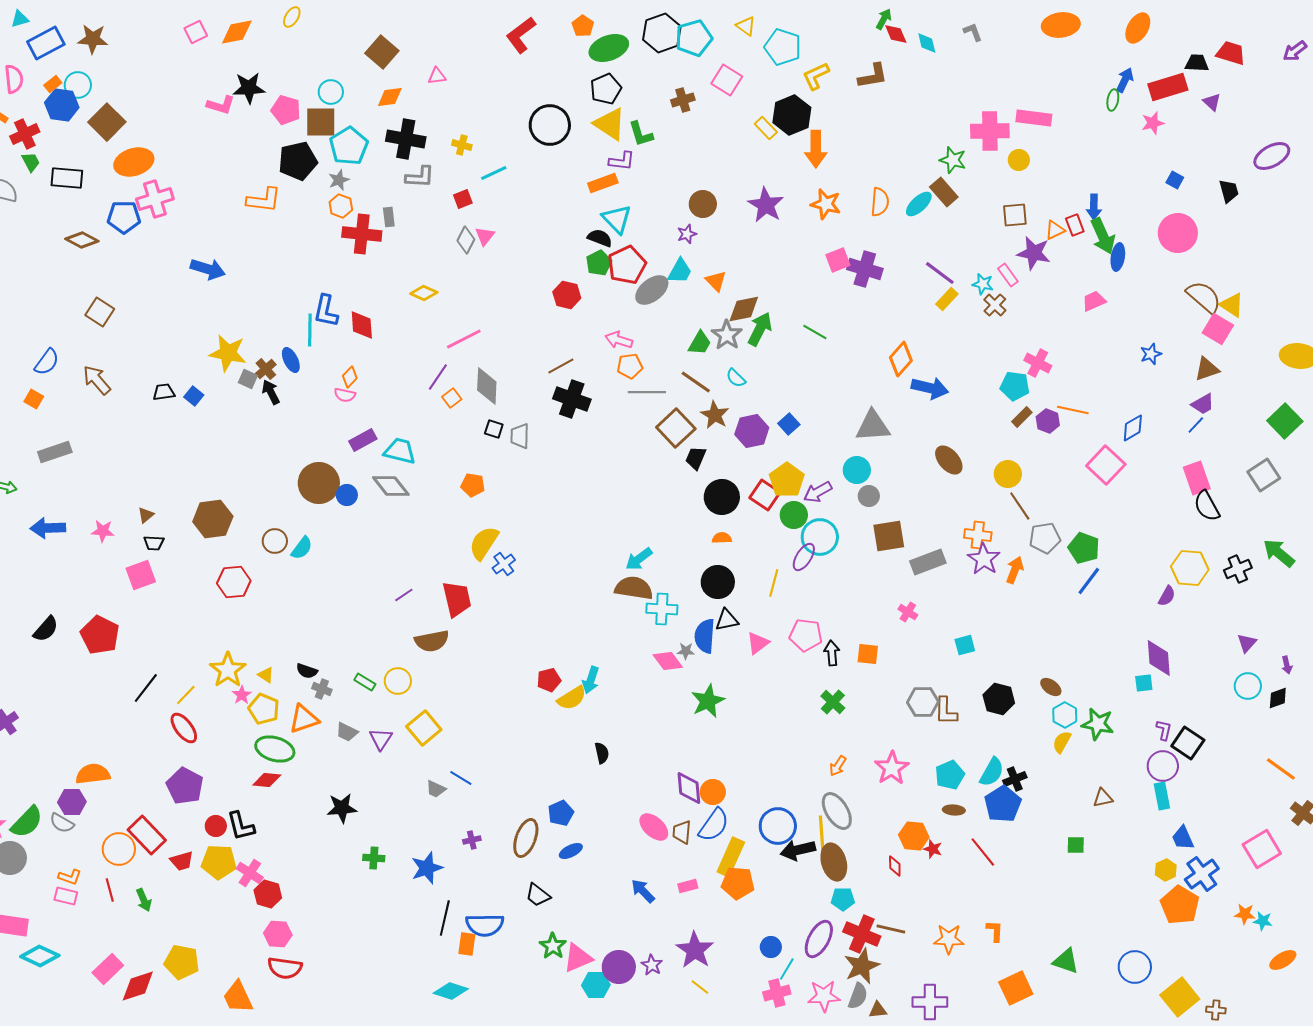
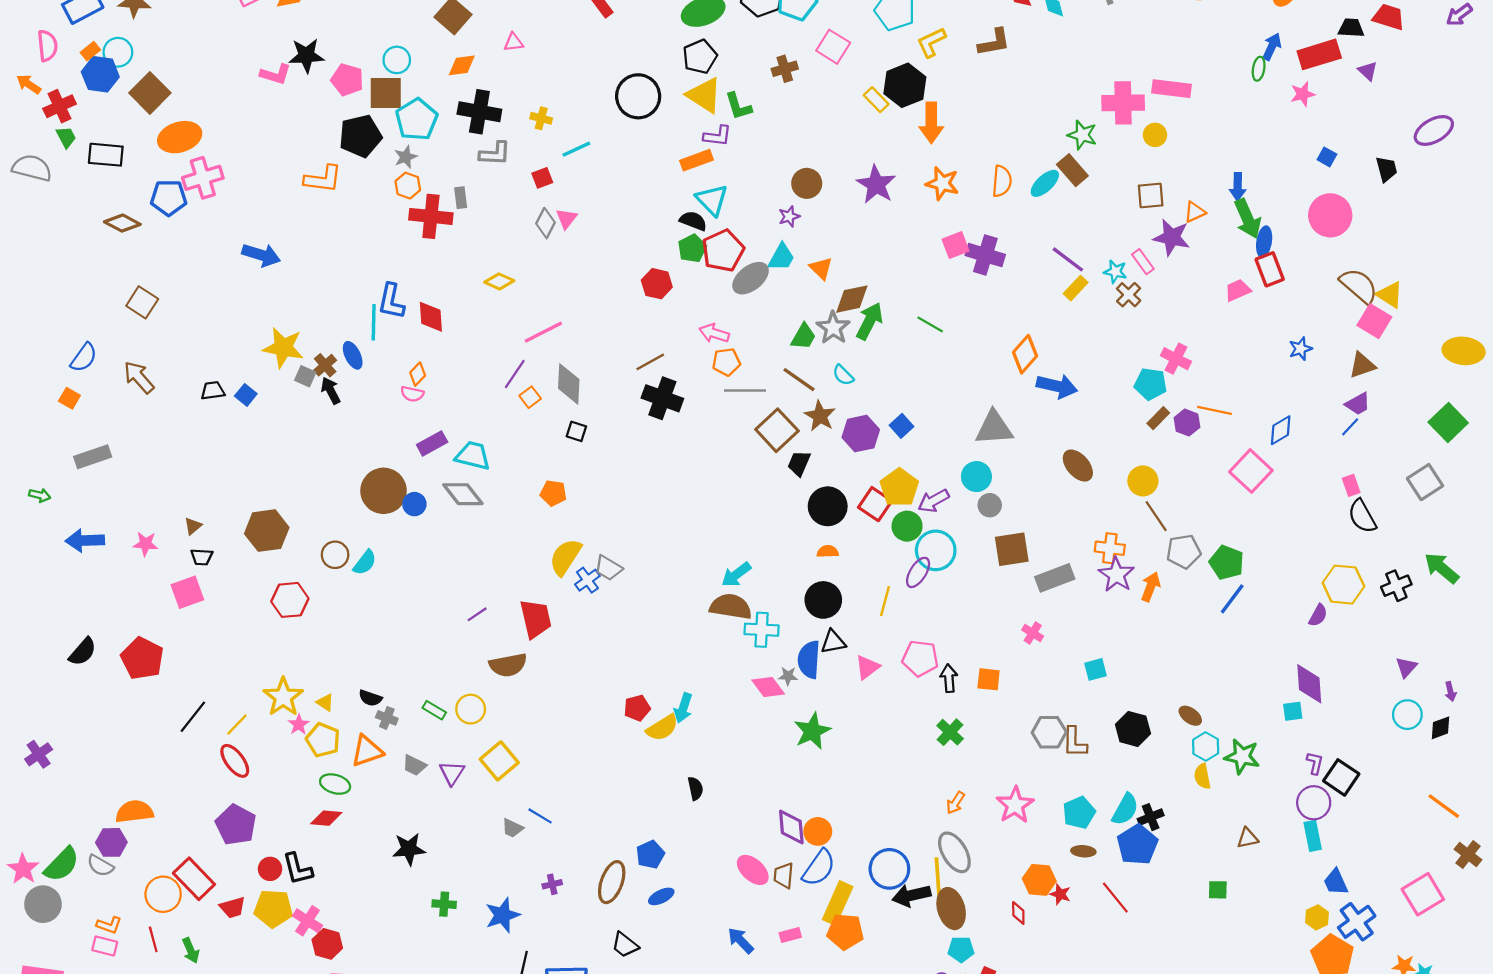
red rectangle: (1075, 225) -> (1270, 269), moved, size x1.4
gray trapezoid: (520, 436) -> (608, 568), moved, turned -60
pink rectangle: (1197, 478) -> (1351, 485), size x0.6
yellow semicircle: (1062, 742) -> (1202, 776), turned -40
green ellipse: (275, 749) -> (335, 784), size x0.7

